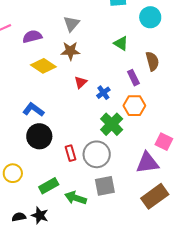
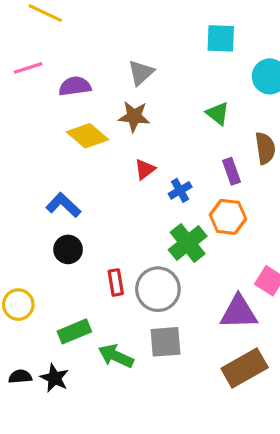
black circle: (39, 136) -> (68, 249), size x0.7

